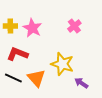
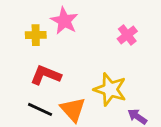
pink star: (32, 28) -> (64, 21), moved

